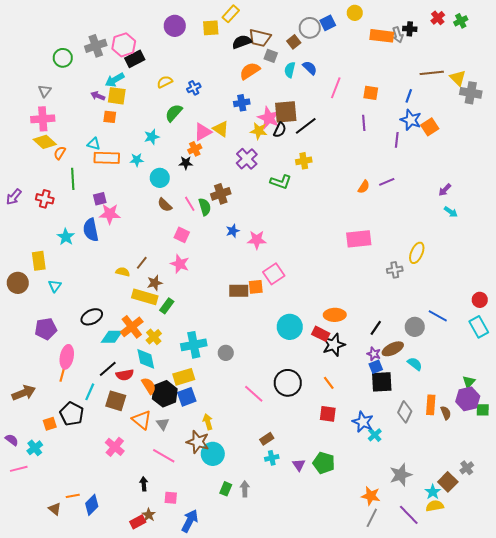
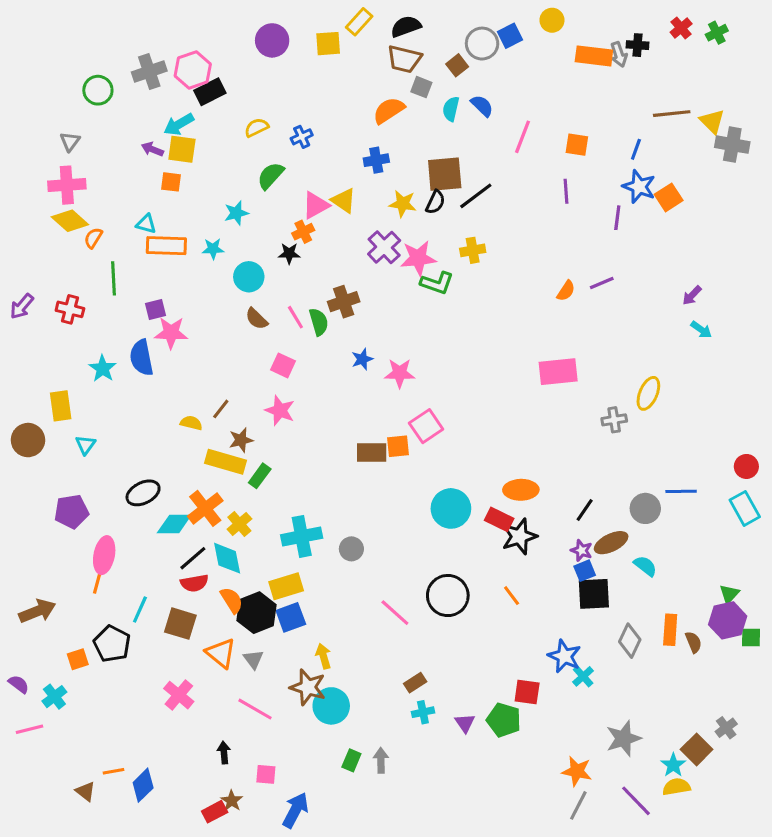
black semicircle: (242, 42) -> (406, 26), moved
pink star: (269, 118) -> (418, 258), moved, turned -30
blue line: (438, 316) -> (681, 491), turned -30
black line: (108, 369) -> (193, 558), moved
red square: (328, 414) -> (527, 692), moved

